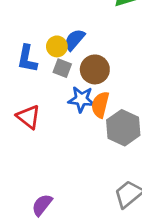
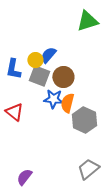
gray square: (62, 68) -> (39, 76), size x1.5

